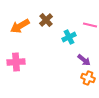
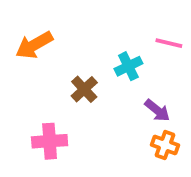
brown cross: (46, 20) -> (84, 89), moved
pink cross: (16, 62) -> (50, 141), moved

